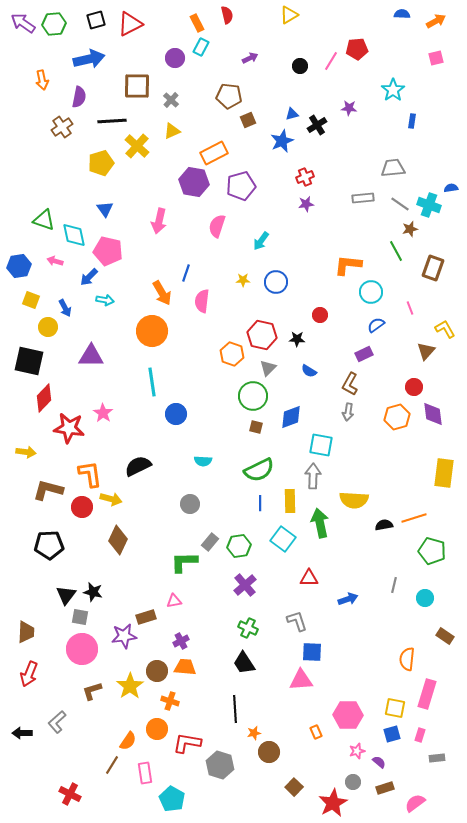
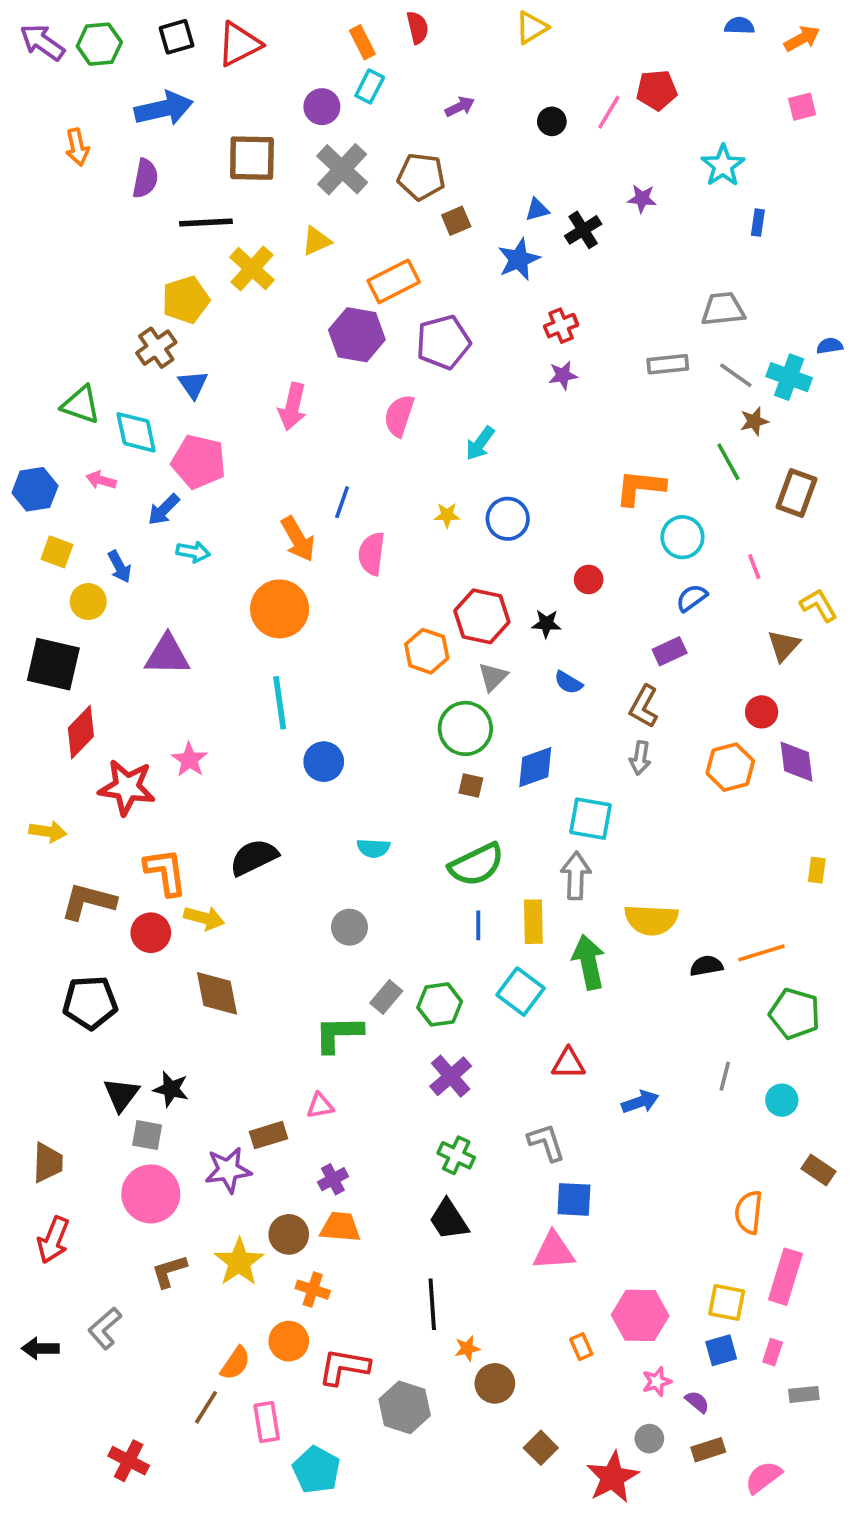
gray cross: (171, 100) -> (342, 169), moved, size x1.8
brown cross: (62, 127) -> (156, 348), moved
yellow rectangle: (444, 473) -> (817, 870), size x0.5
brown diamond: (118, 540) -> (217, 993), turned -36

